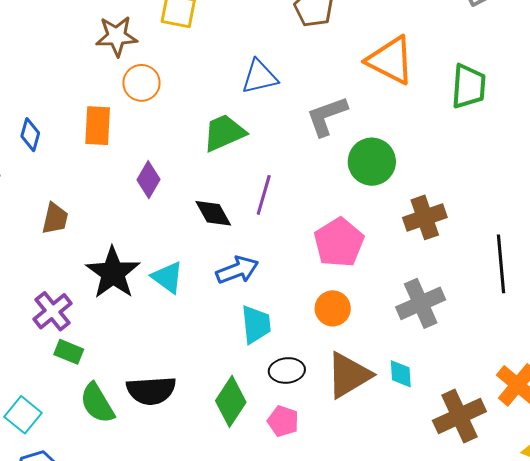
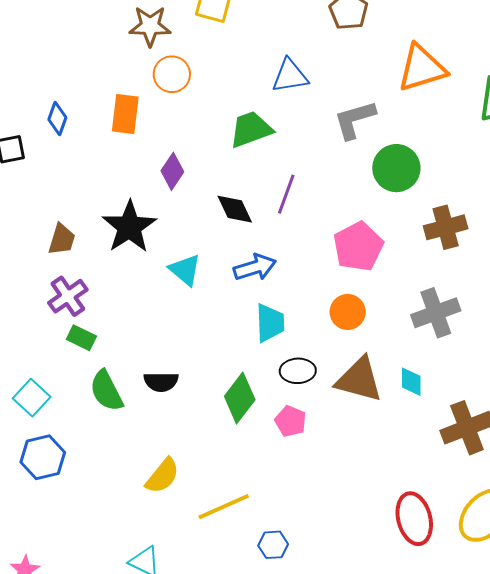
orange triangle: (390, 60) -> (422, 68), turned -48
brown trapezoid: (55, 219) -> (62, 239), moved
black star: (113, 273) -> (129, 227), moved
brown triangle: (349, 375) -> (359, 380), turned 42
black semicircle: (151, 391) -> (161, 382), size x0.7

